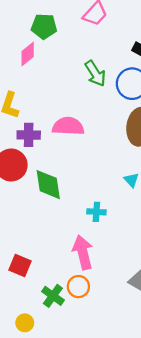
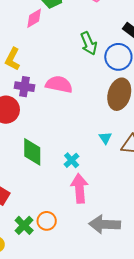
green diamond: (48, 185) -> (32, 152), moved
cyan cross: (96, 212) -> (72, 160), turned 35
pink arrow: (83, 252) -> (79, 188), moved

